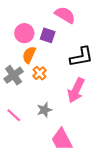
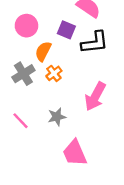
pink circle: (24, 33) -> (26, 26), moved
black L-shape: (81, 57) -> (95, 42), moved

